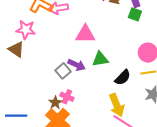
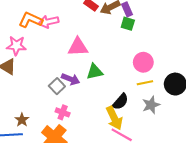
black semicircle: (123, 78) -> (120, 102), moved
brown star: (55, 103) -> (22, 120), moved

